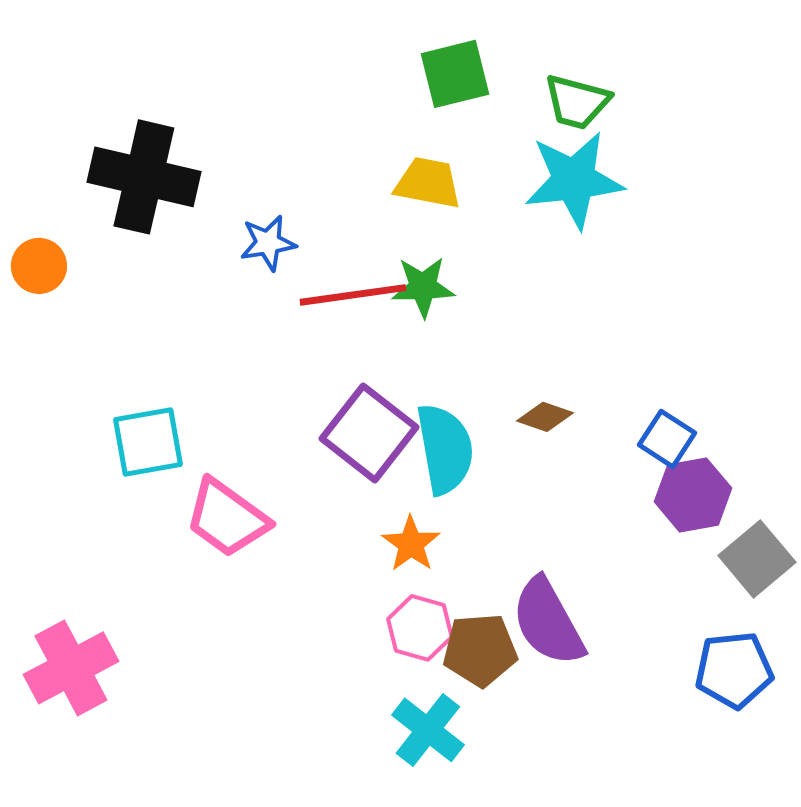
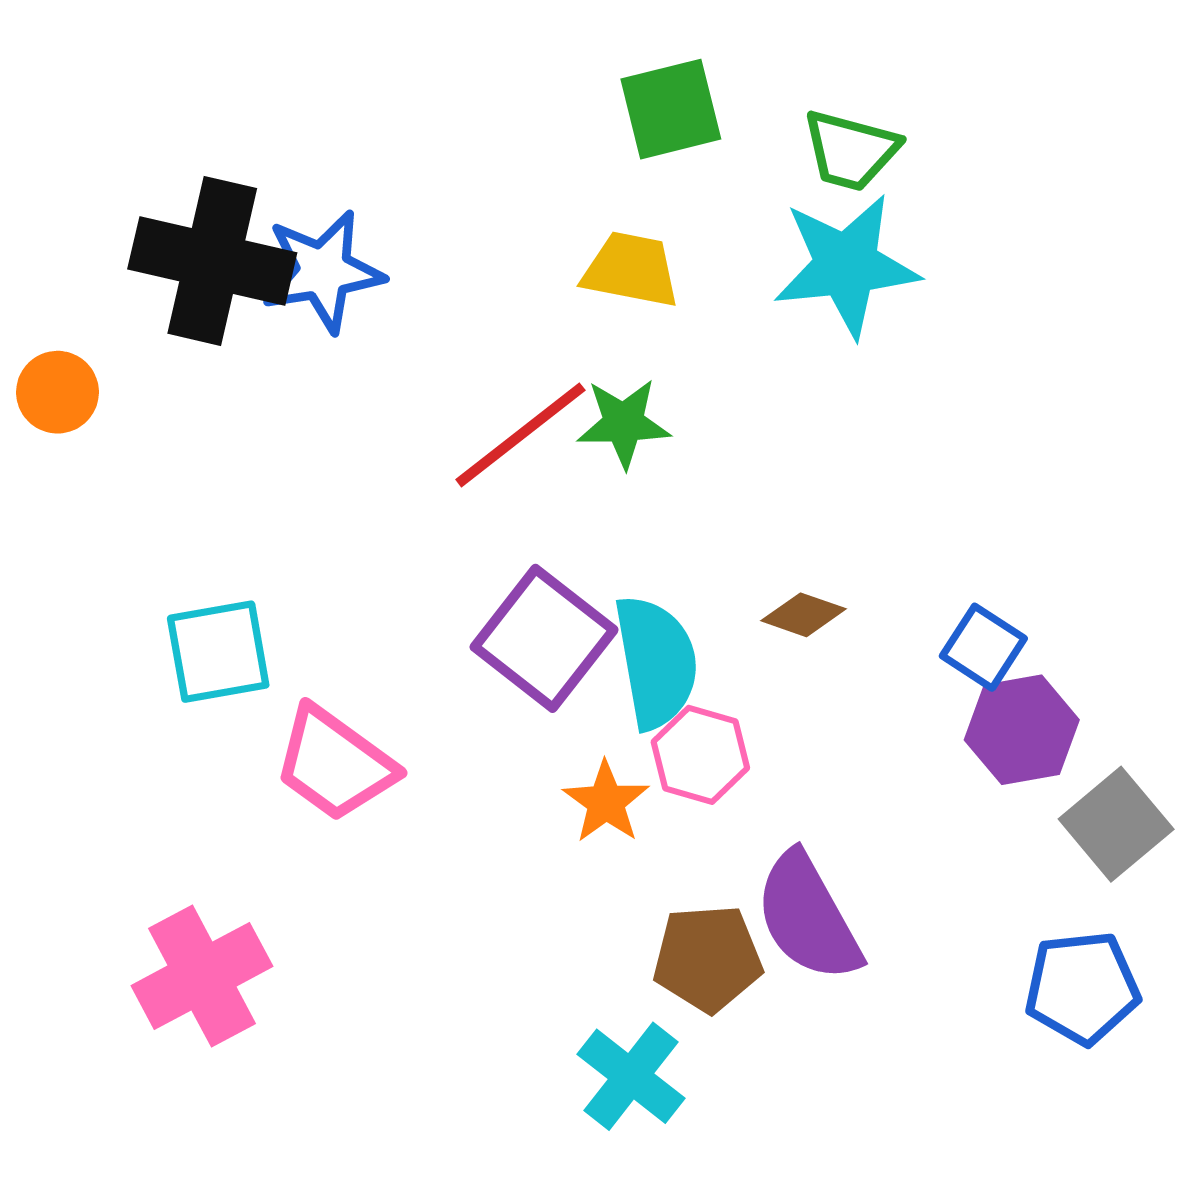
blue star: (268, 243) -> (323, 271), moved, size x1.5
red line: (353, 295) -> (520, 435), turned -30
pink hexagon: (420, 628) -> (700, 755), moved
pink cross: (71, 668) -> (202, 976), moved

